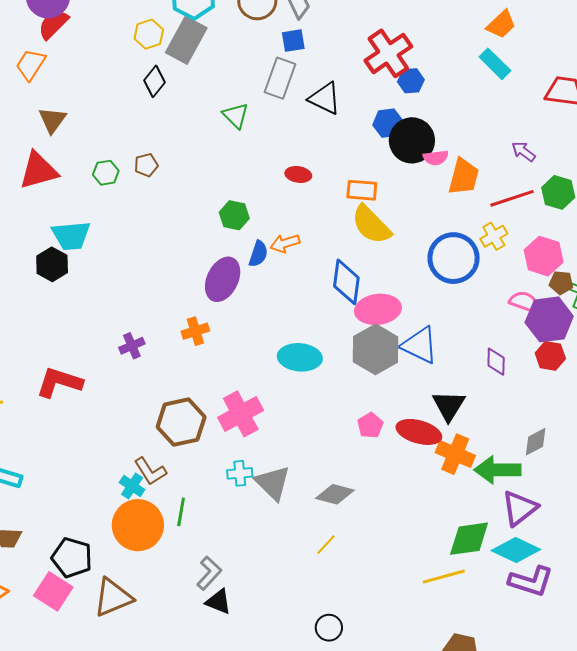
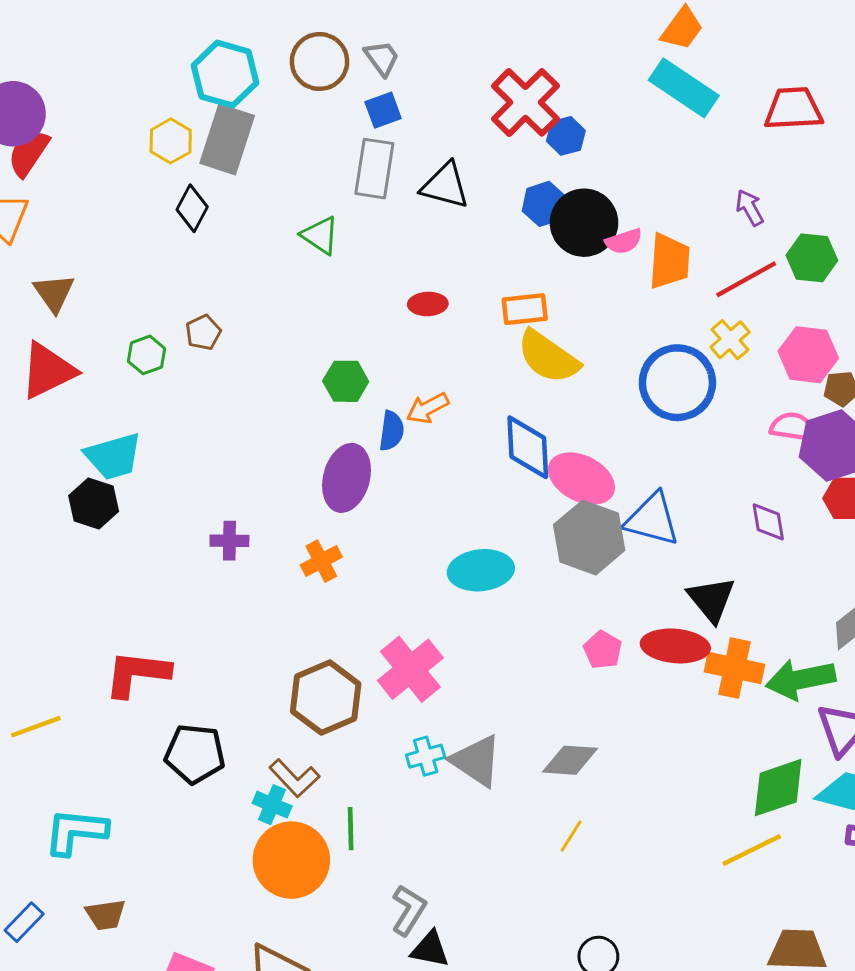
cyan rectangle: (495, 64) -> (684, 88), size x1.4
purple arrow: (523, 151) -> (750, 208), turned 35
pink ellipse: (378, 309) -> (581, 479), turned 45
purple cross: (132, 346) -> (229, 541), moved, turned 35
black pentagon: (72, 558) -> (195, 754), moved

